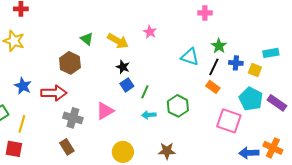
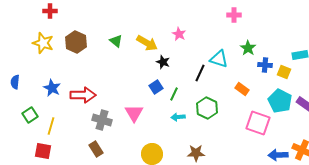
brown hexagon: (70, 63) -> (76, 42), moved
black star: (123, 67) -> (163, 62), moved
black line: (214, 67) -> (200, 73), moved
pink triangle: (105, 111) -> (134, 113), turned -30

